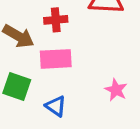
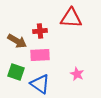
blue triangle: (56, 106) -> (40, 84), size x1.5

